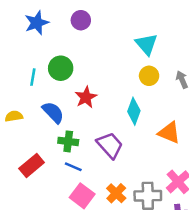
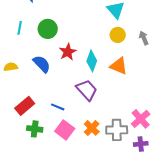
cyan line: (33, 77) -> (20, 28), moved
cyan diamond: (134, 111) -> (92, 61), moved
orange triangle: (169, 133) -> (119, 66), moved
green cross: (68, 141) -> (35, 129), moved

